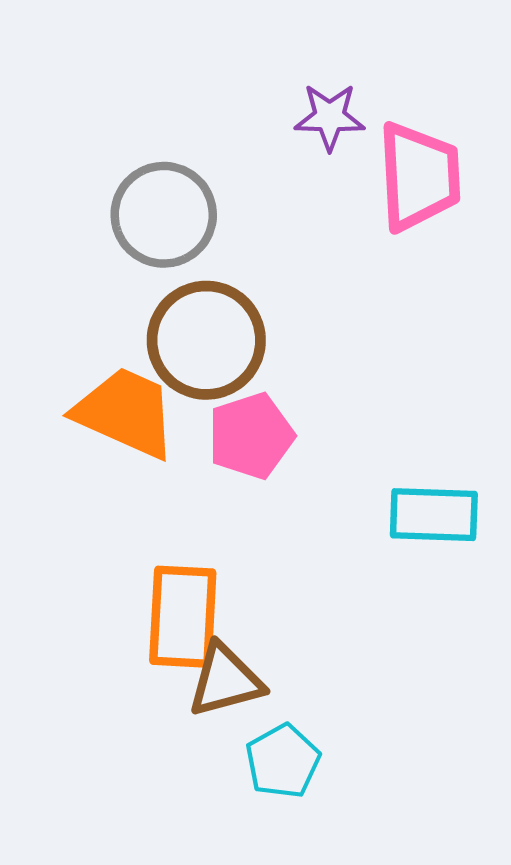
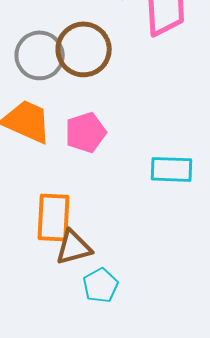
gray circle: (164, 215) -> (40, 55), moved
brown circle: (206, 340) -> (84, 49), moved

